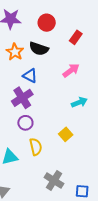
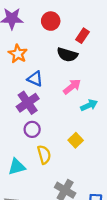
black semicircle: (39, 49) -> (67, 55), moved
pink arrow: (71, 70) -> (72, 87), moved

